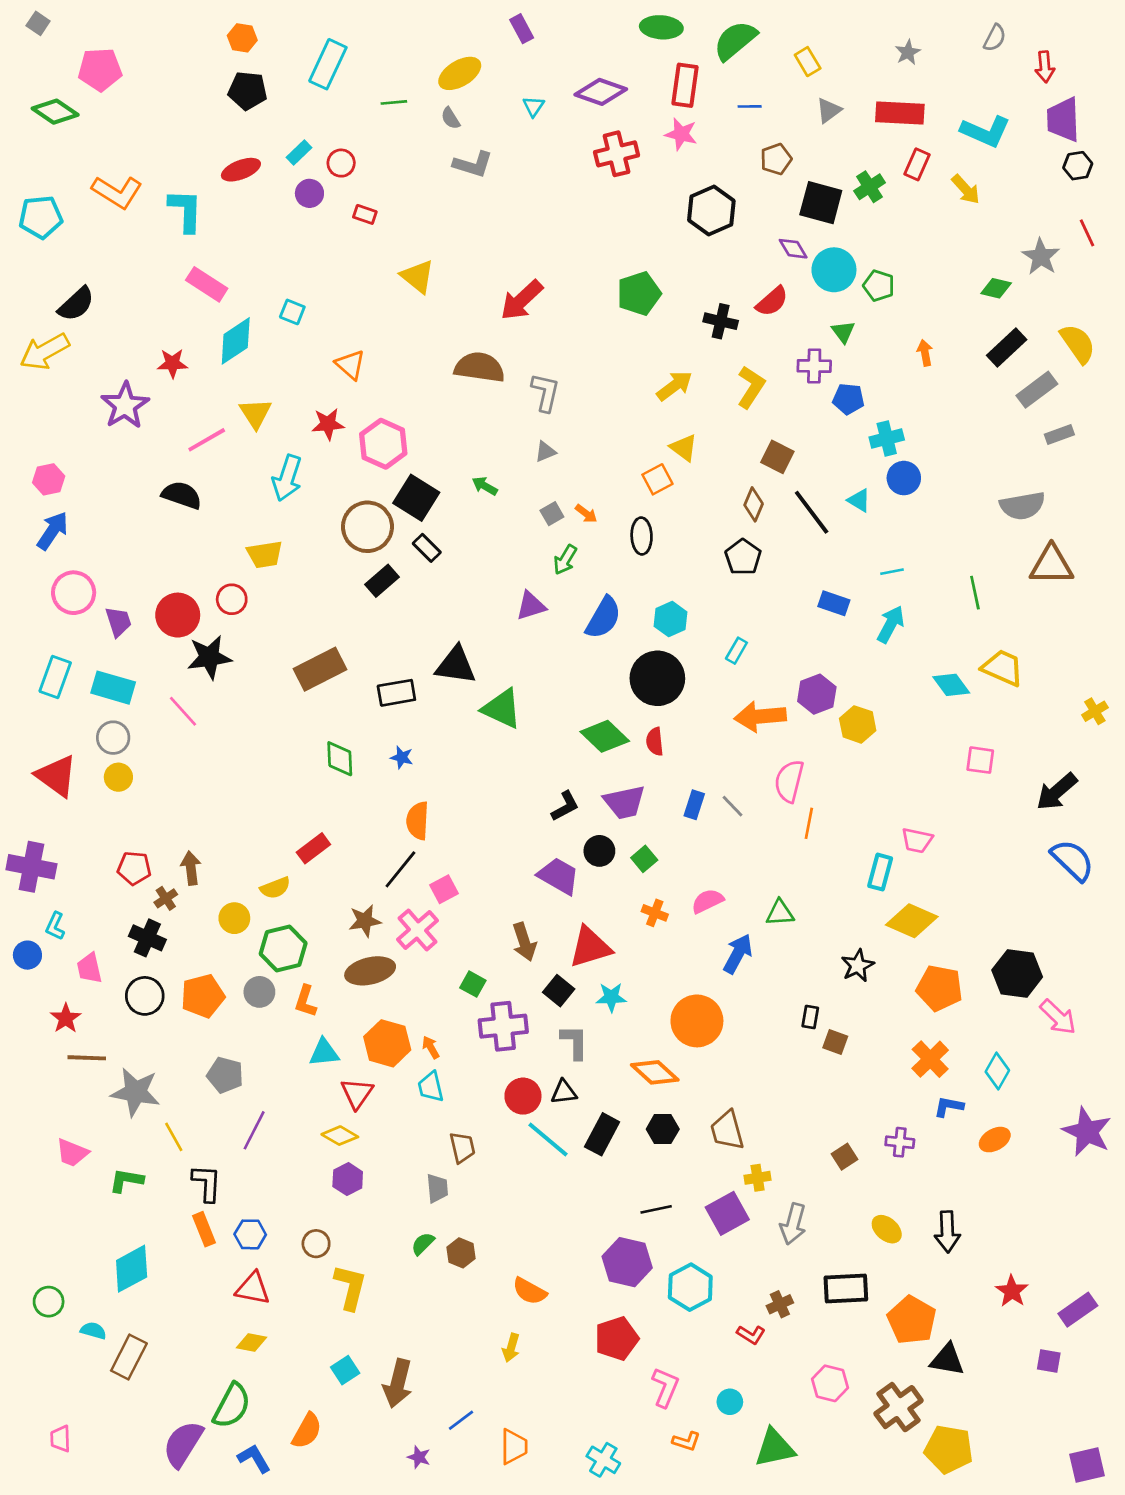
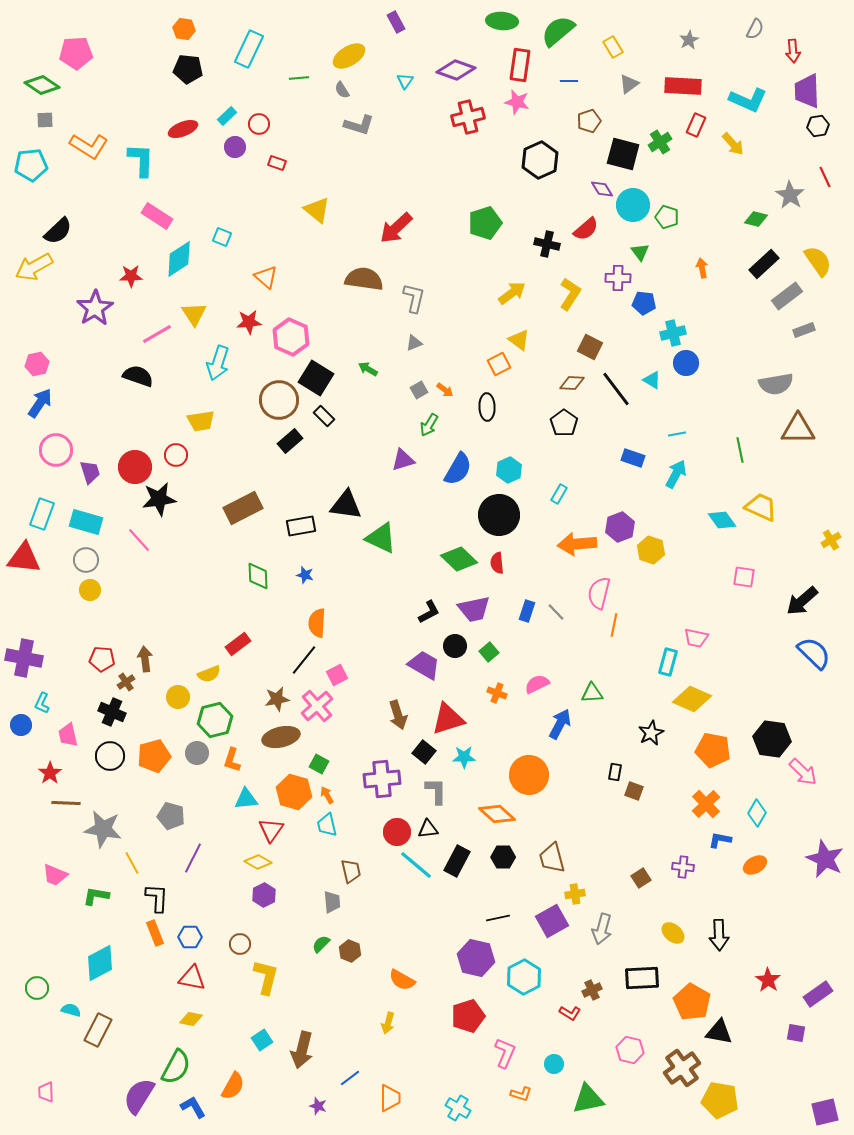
gray square: (38, 23) -> (45, 120), moved, turned -36
brown diamond: (754, 504) -> (572, 383), turned 70
red triangle: (56, 776) -> (24, 558), moved, turned -30
green square: (473, 984) -> (319, 764), moved

